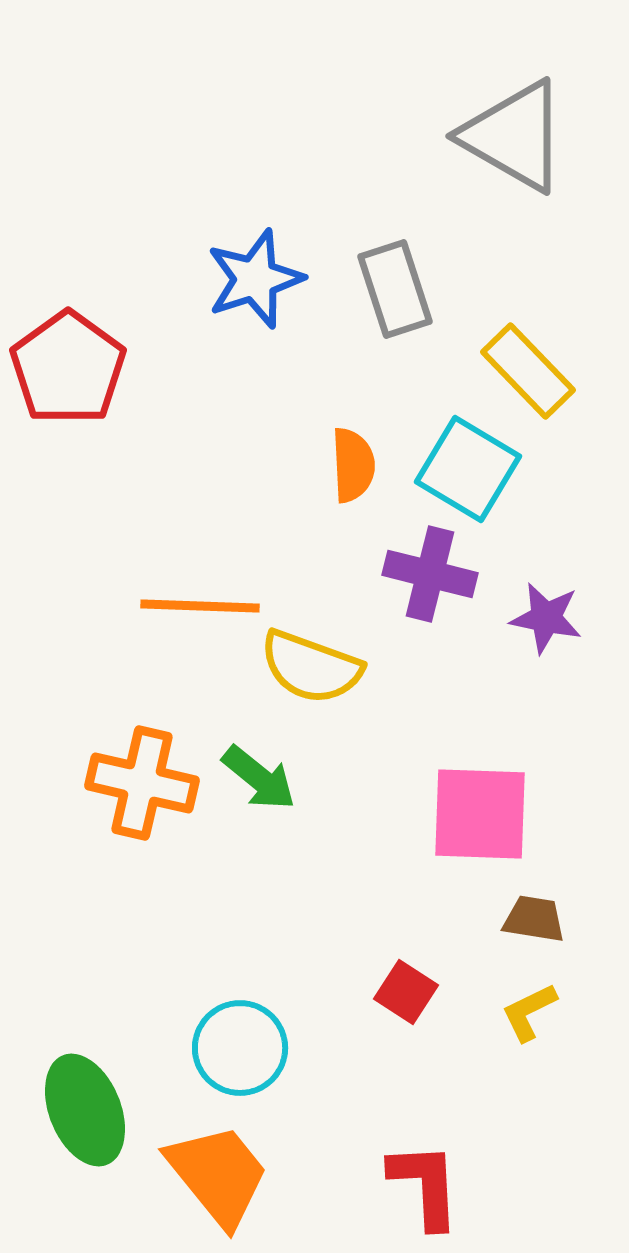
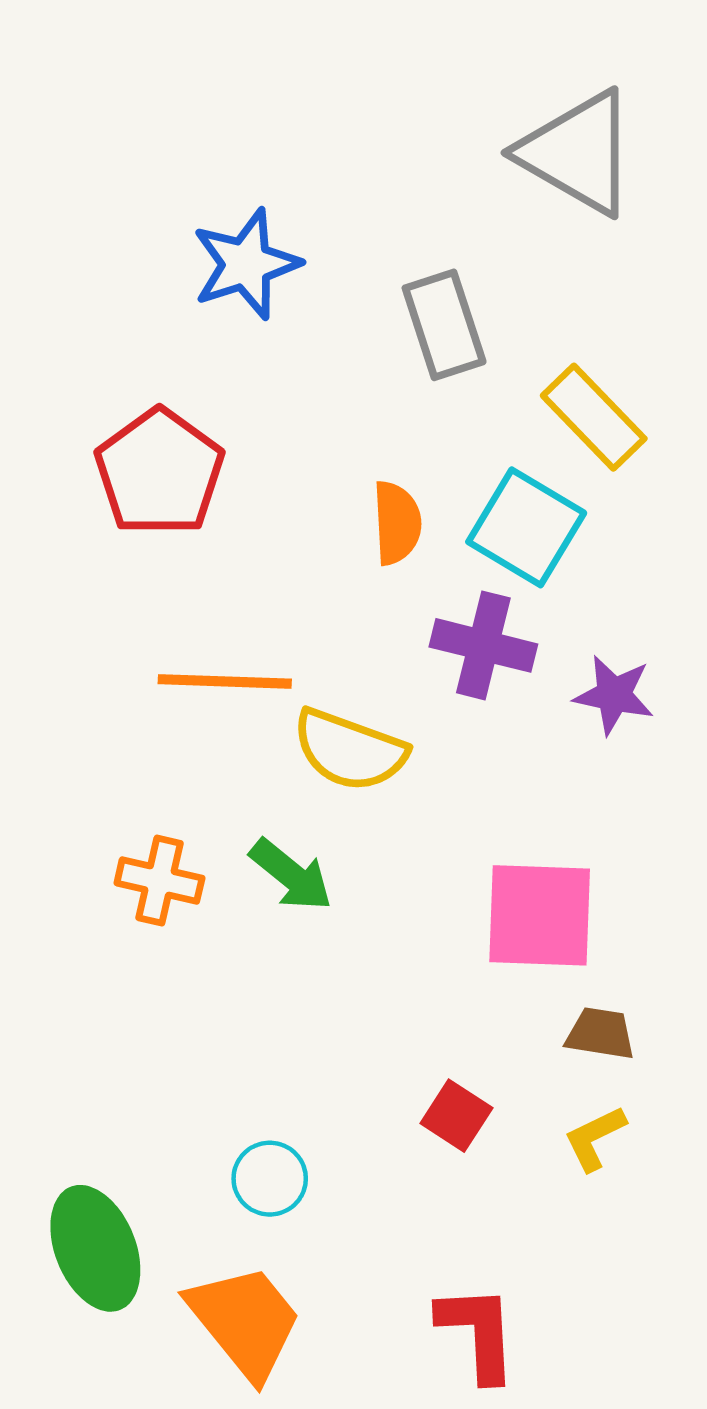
blue star: (255, 279) -> (246, 264), moved
red pentagon: (68, 368) -> (159, 472), moved
orange cross: (142, 783) -> (159, 881), size x0.7
cyan circle: (240, 1048) -> (270, 1179), size x0.7

